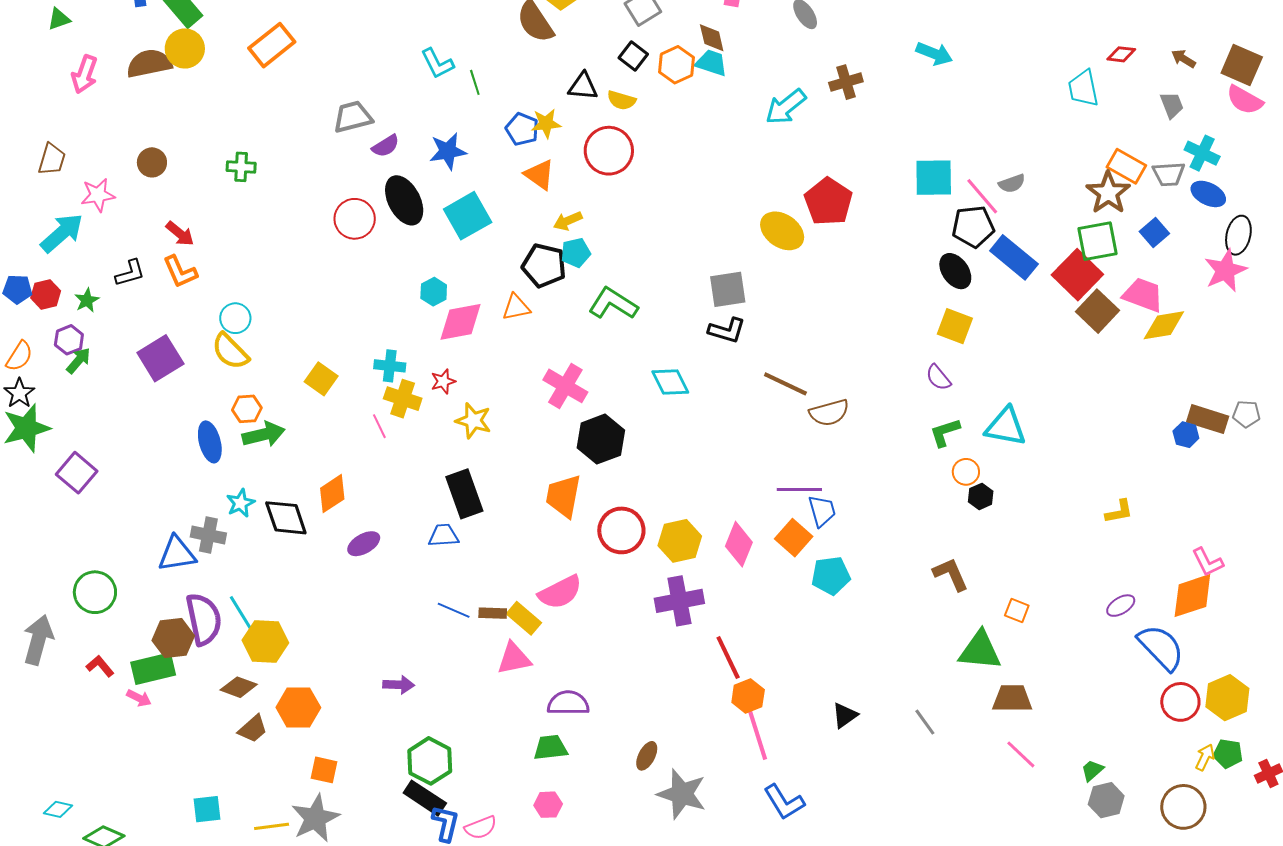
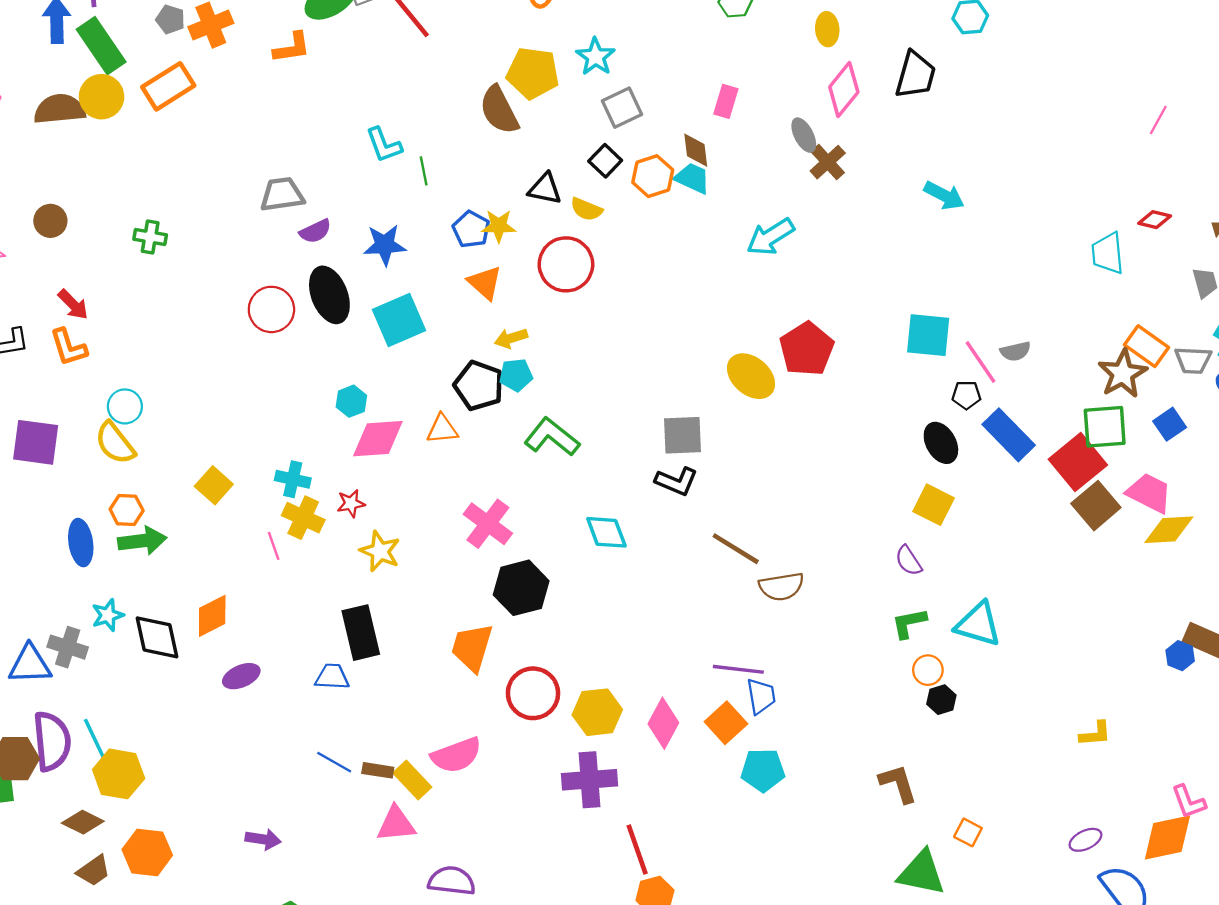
orange rectangle: (272, 45) -> (168, 86), moved
brown cross: (846, 82) -> (828, 162), moved, turned -32
black pentagon: (973, 227) -> (966, 395), size x0.6
purple square: (160, 358) -> (36, 442), turned 33

